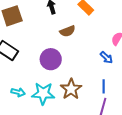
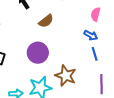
blue line: (104, 86) -> (95, 54), moved

